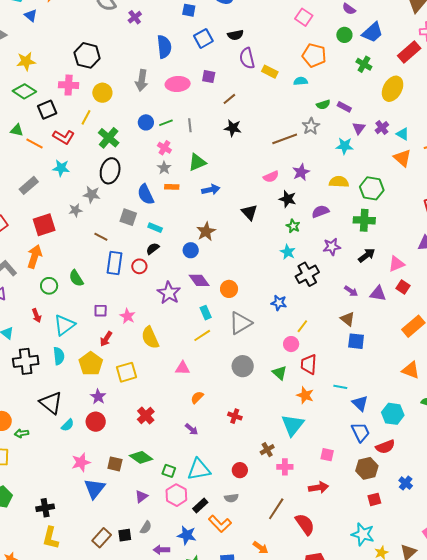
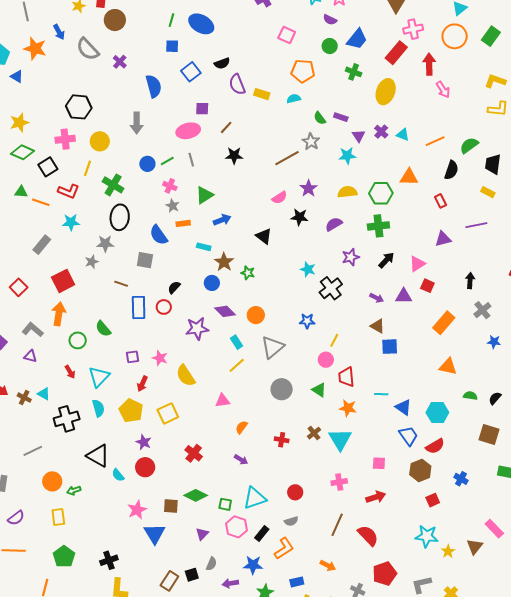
pink ellipse: (178, 84) -> (188, 131), moved
green semicircle: (323, 105) -> (320, 118), turned 80
orange triangle: (402, 158) -> (409, 177), moved, turned -30
green star: (293, 226) -> (248, 273), moved
cyan rectangle: (155, 228) -> (204, 247), moved
purple star: (169, 293) -> (197, 329), turned -30
cyan semicircle: (68, 425) -> (118, 475), turned 104
brown cross: (267, 450) -> (314, 433), moved
orange L-shape: (220, 524) -> (284, 548), turned -70

